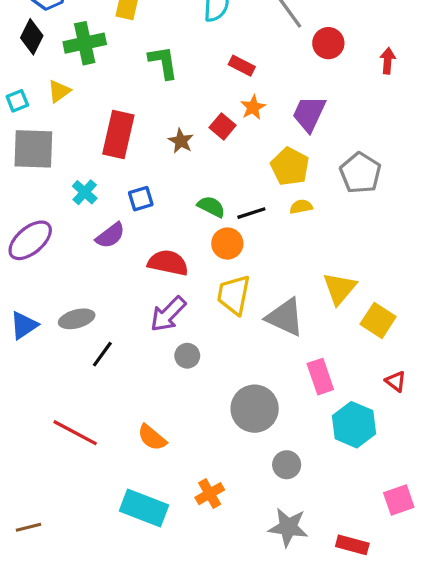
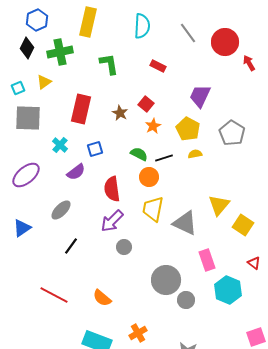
red circle: (328, 43) -> (225, 42), moved, size x1.4
red arrow: (388, 61) -> (249, 63), turned -35
orange star: (253, 107) -> (153, 126), moved
red semicircle: (168, 263) -> (112, 189), turned -110
gray ellipse: (77, 319) -> (61, 210), moved, turned -30
gray circle: (287, 465) -> (186, 300), moved

